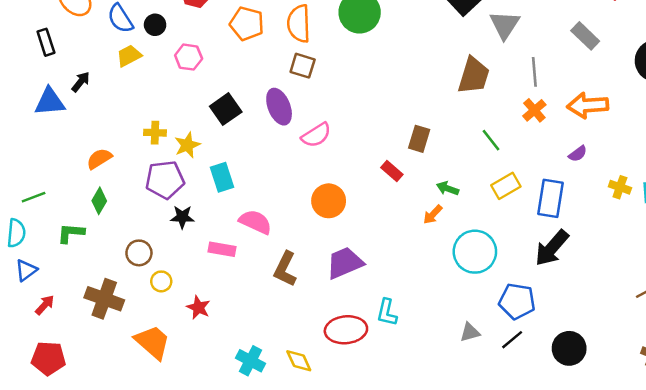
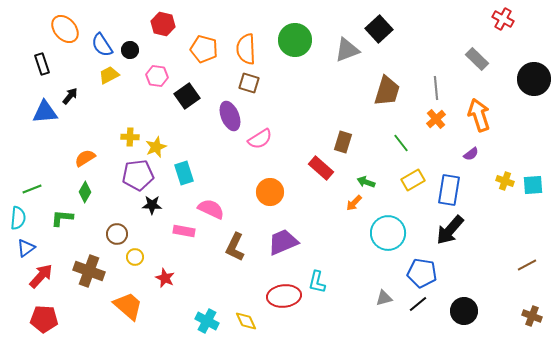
gray triangle: (505, 25) -> (347, 50), moved, turned 36
orange arrow: (588, 105) -> (479, 115), turned 76
black square: (226, 109) -> (187, 96), moved
red rectangle: (392, 171) -> (321, 168), size x1.4
red arrow: (45, 305) -> (41, 276), size x1.5

